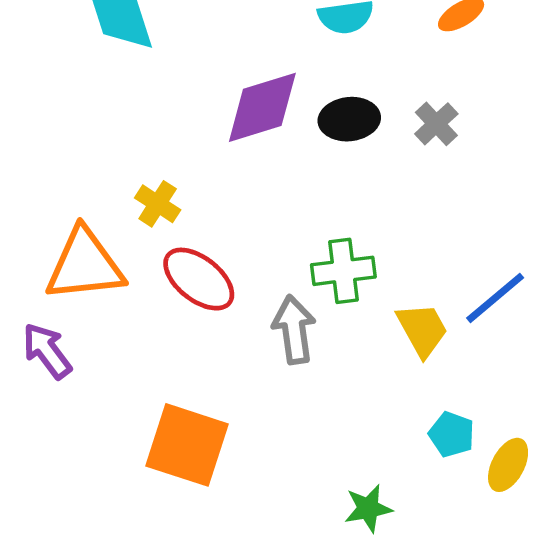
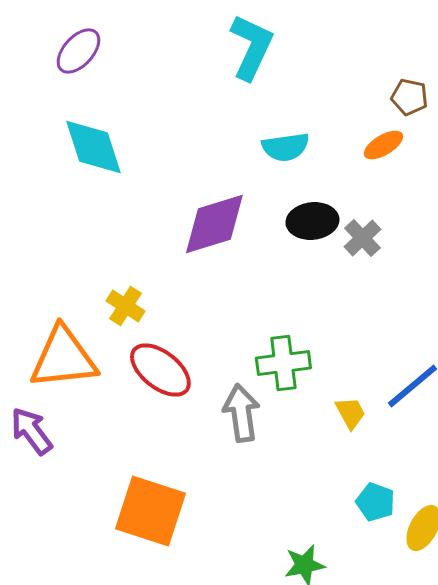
black ellipse: (349, 119) -> (312, 221), moved
yellow trapezoid: (422, 330) -> (350, 413), size x0.7

